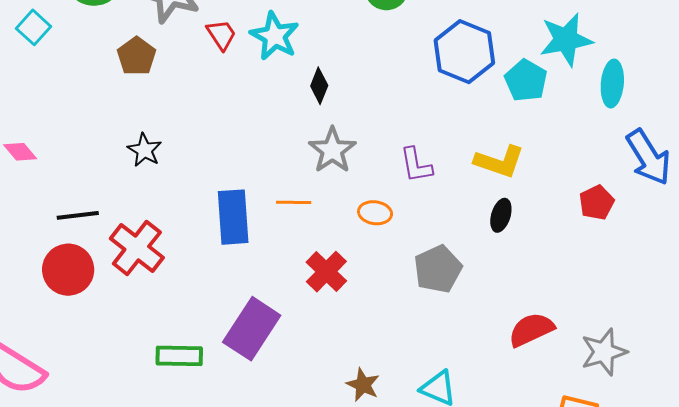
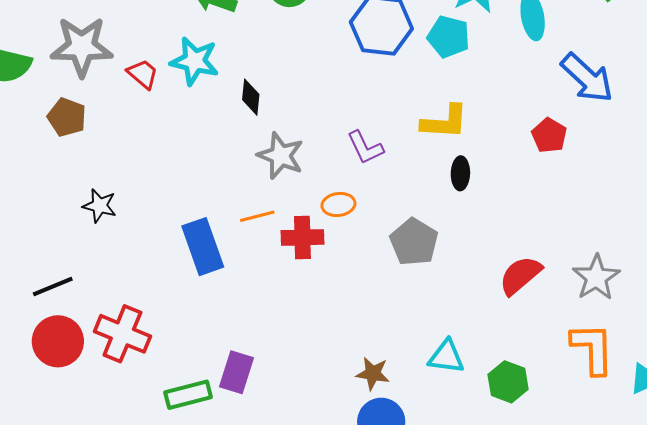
red cross: (137, 248) -> (122, 334), moved
red cross: (326, 272) -> (302, 237), moved, turned -30
purple rectangle: (252, 329) -> (236, 372), moved, size x0.7

